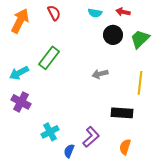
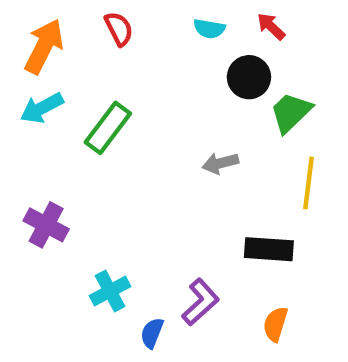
red arrow: (123, 12) -> (271, 26), turned 32
green trapezoid: (140, 39) -> (291, 112), moved
cyan arrow: (19, 73) -> (42, 108), moved

